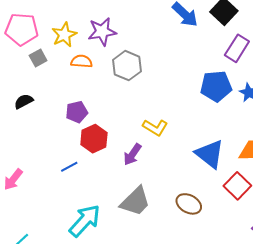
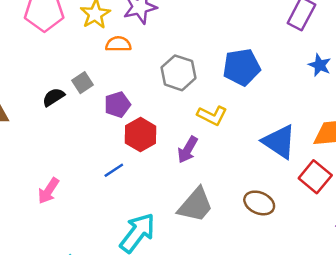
gray square: (38, 58) -> (82, 83), moved
gray hexagon: (127, 66) -> (179, 73), moved
blue pentagon: (216, 86) -> (242, 67), moved

